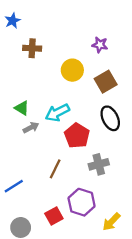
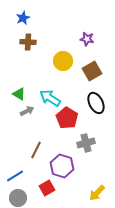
blue star: (13, 21) -> (23, 18), moved
cyan arrow: (57, 113) -> (50, 98), turned 60
brown line: (55, 169) -> (36, 150), moved
blue line: (14, 186) -> (15, 176), moved
purple hexagon: (82, 202) -> (62, 166), moved

